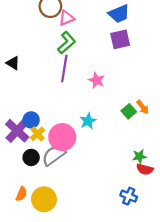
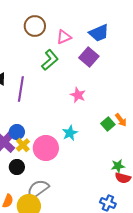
pink triangle: (66, 18) -> (64, 37), moved
purple square: (120, 39) -> (89, 57), moved, turned -36
purple line: (64, 68) -> (21, 89), moved
gray semicircle: (54, 155) -> (38, 189), moved

